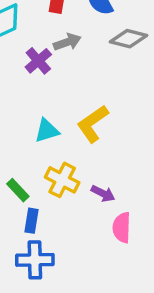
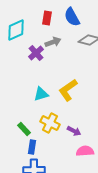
pink semicircle: (122, 228) -> (85, 151), turned 84

